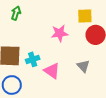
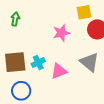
gray triangle: (83, 66) -> (89, 62), size x1.5
pink triangle: (52, 71) -> (59, 71), turned -48

